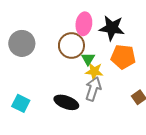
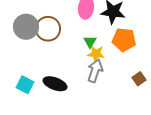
brown circle: (71, 46) -> (48, 29), moved
black ellipse: (66, 102) -> (55, 84), moved

